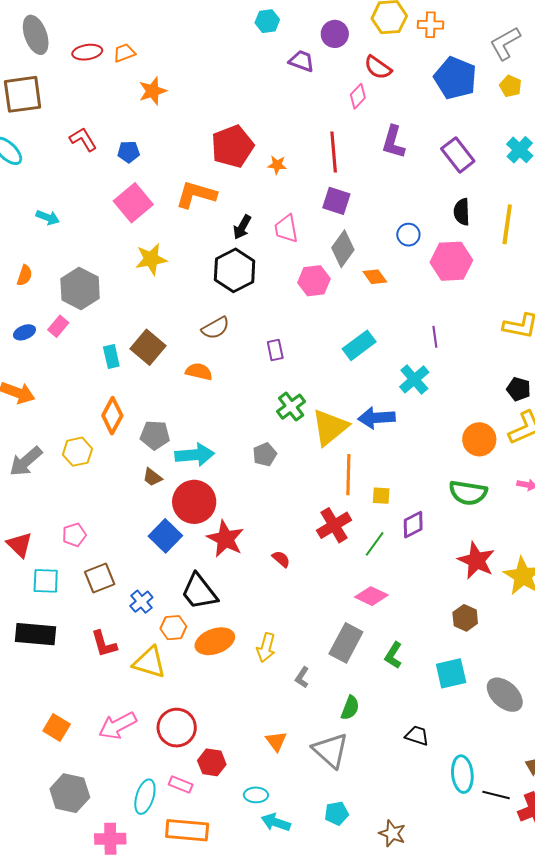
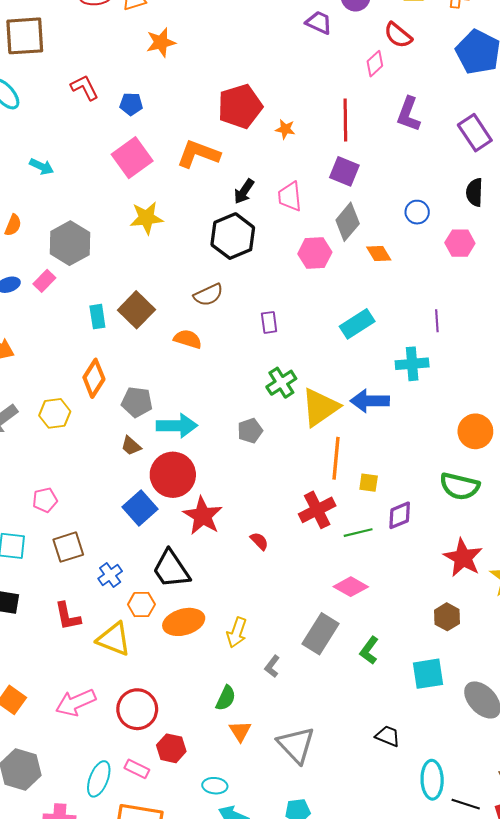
pink hexagon: (451, 261) -> (460, 243), size x0.7
cyan cross: (414, 379) -> (412, 364), turned 32
green line: (375, 544) -> (358, 533), turned 36
green semicircle: (350, 708) -> (226, 698), moved

